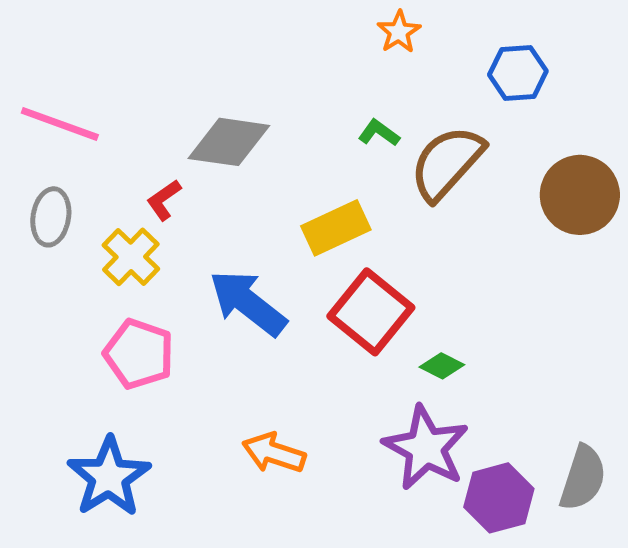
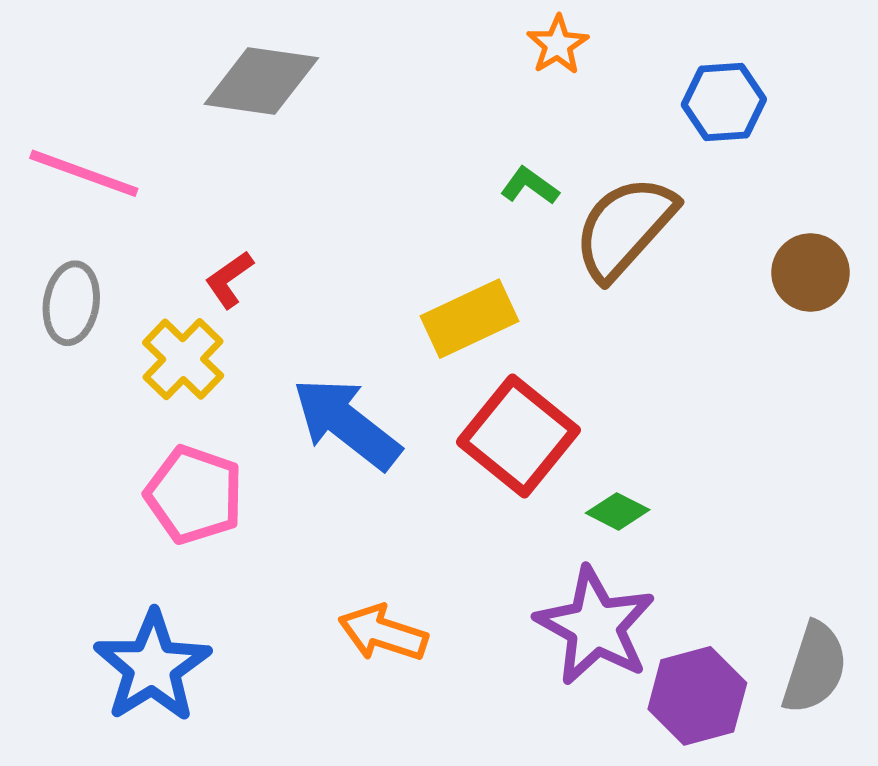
gray diamond: (229, 142) -> (261, 81), moved
brown circle: (580, 195) -> (810, 272), size x0.7

